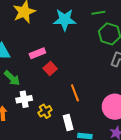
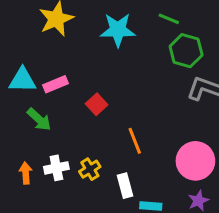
green line: (98, 13) -> (169, 19), turned 32
pink rectangle: (37, 53) -> (56, 84), moved
white cross: (24, 99) -> (56, 168), moved

